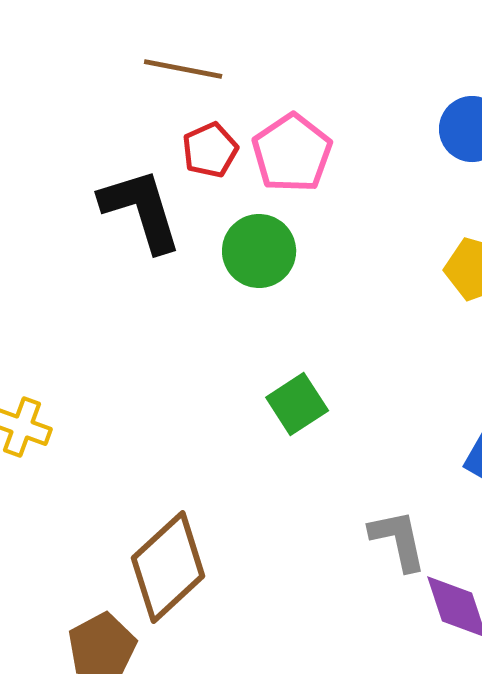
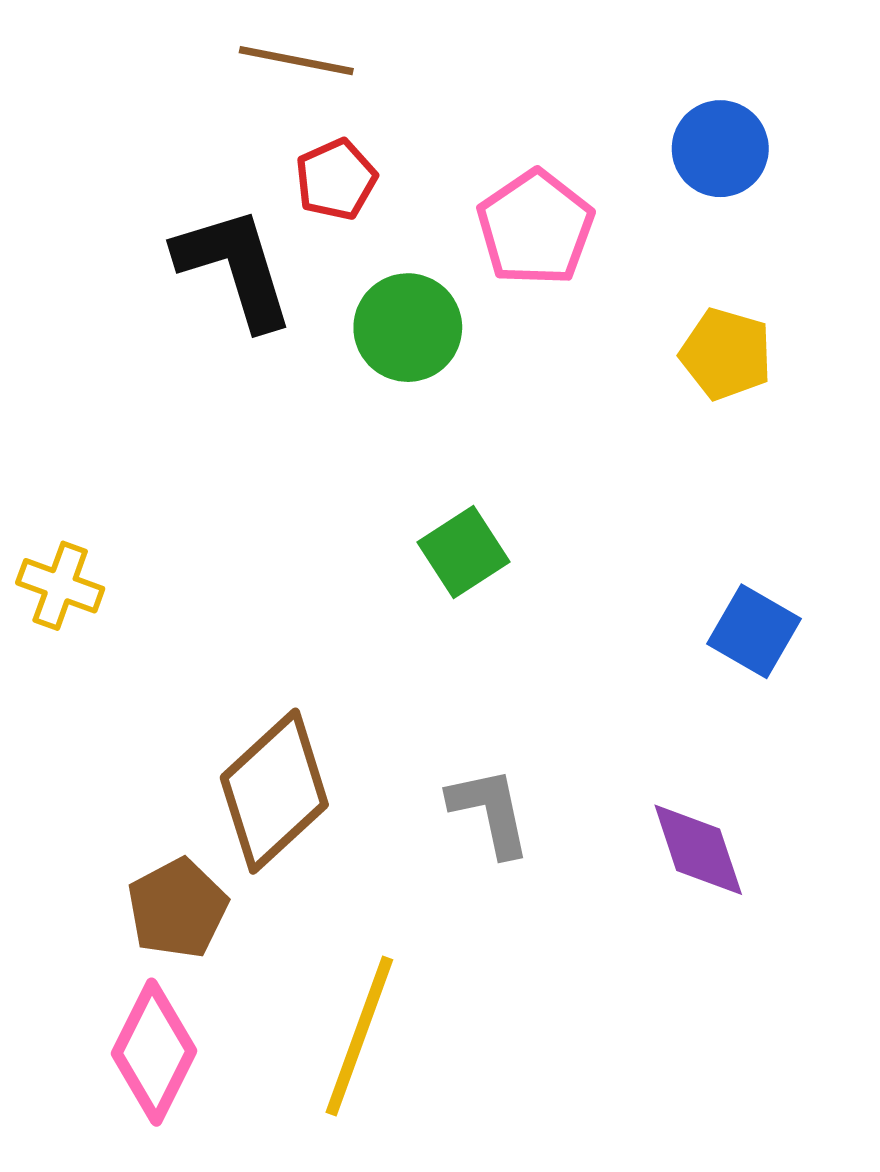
pink pentagon: (292, 153) -> (535, 228), moved
gray L-shape: (398, 540) -> (490, 812), moved

